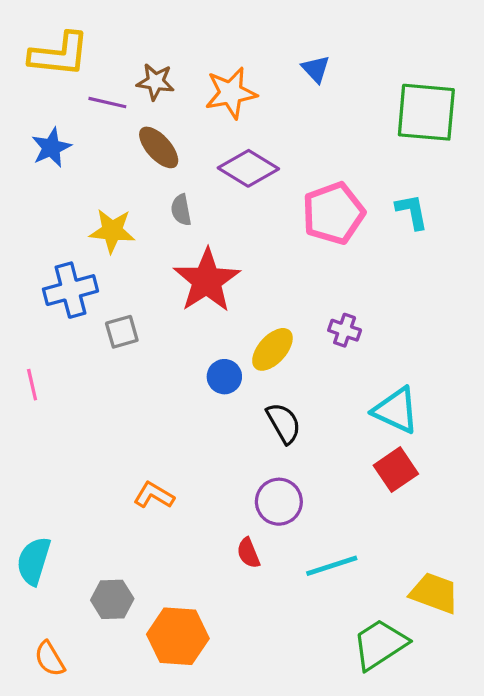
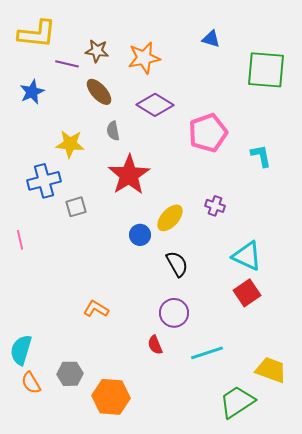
blue triangle: (316, 69) -> (211, 39), moved, turned -30
cyan L-shape: (412, 212) -> (261, 156), moved
orange semicircle: (50, 659) -> (31, 383), moved

